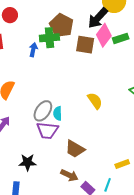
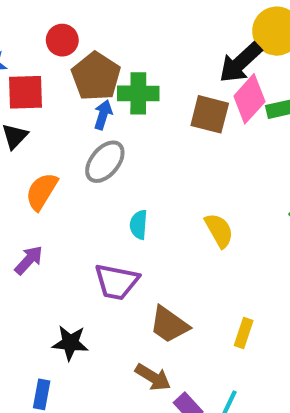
brown pentagon: (61, 25) -> (96, 76), moved
gray ellipse: (43, 111) -> (105, 162), moved
cyan semicircle: (58, 113) -> (139, 225), moved
yellow rectangle: (122, 164) -> (244, 333), moved, turned -56

